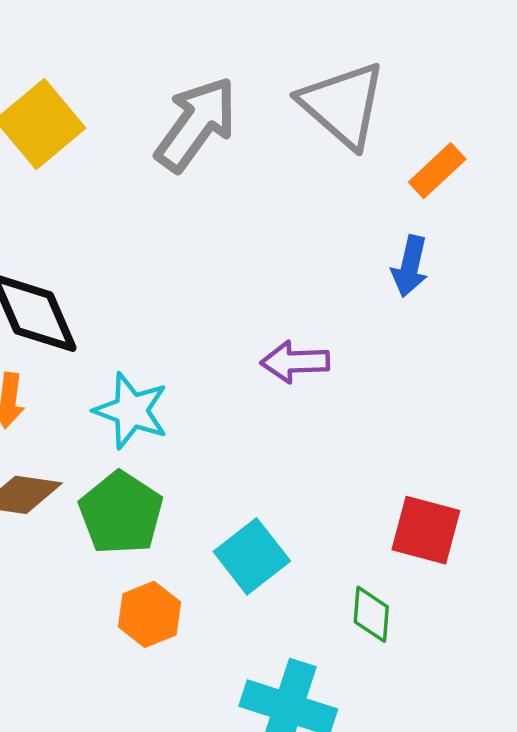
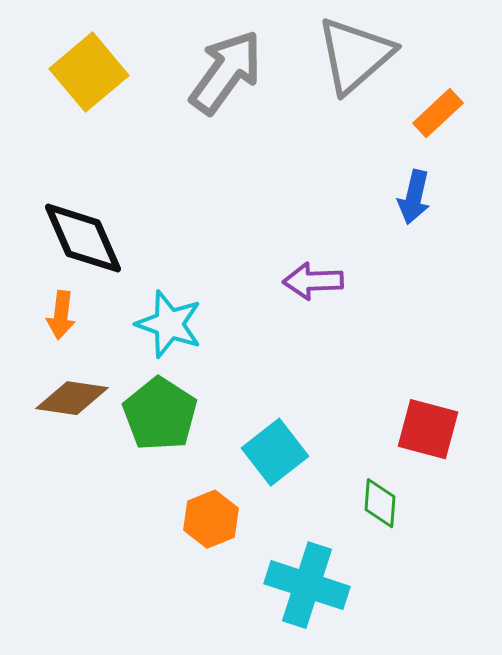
gray triangle: (343, 105) -> (355, 55), turned 38
orange hexagon: (149, 614) -> (211, 519), moved

